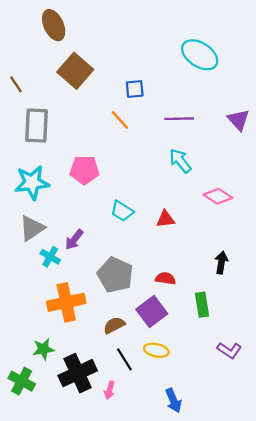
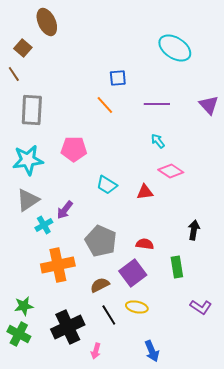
brown square: (75, 71) -> (23, 48), moved, size x0.6
cyan arrow: (180, 161) -> (158, 141), size x0.7
pink diamond: (218, 196) -> (171, 171), moved
cyan cross: (50, 257) -> (44, 225), turned 30
green star: (43, 349) -> (24, 306), moved
pink arrow: (110, 390) -> (96, 351), moved

